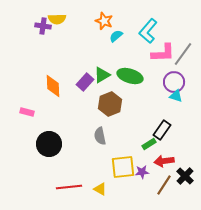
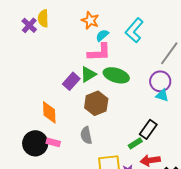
yellow semicircle: (57, 19) -> (43, 18), turned 90
purple cross: (43, 26) -> (29, 25), turned 35
pink L-shape: (163, 53) -> (99, 52), moved
orange diamond: (53, 86) -> (49, 112), moved
pink rectangle: (27, 112) -> (53, 142), moved

